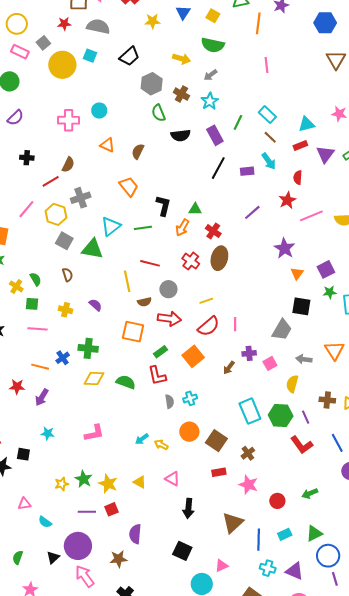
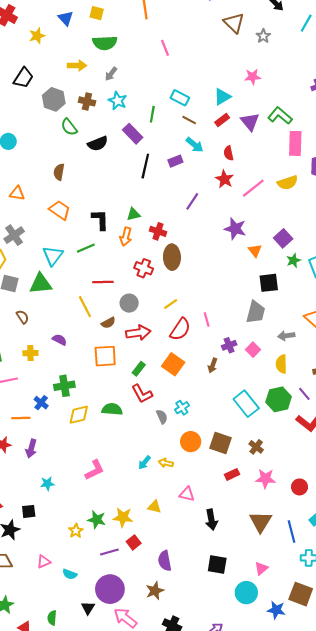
orange triangle: (107, 145) -> (17, 193), moved

